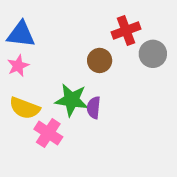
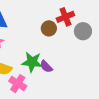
brown circle: (100, 60) -> (49, 28), moved
purple semicircle: (94, 108) -> (46, 67), turned -48

